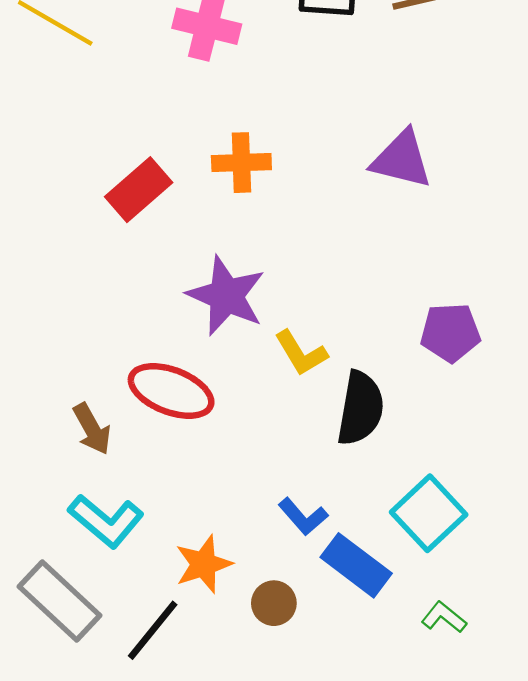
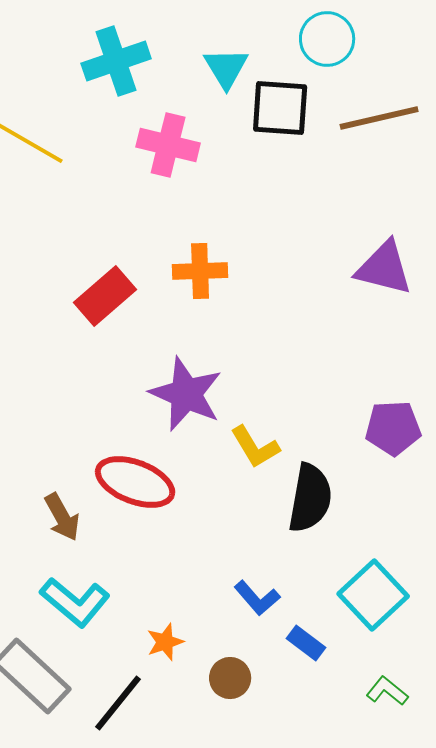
purple triangle: (402, 159) -> (384, 268), moved
orange star: (204, 564) -> (165, 642), size x0.7
blue rectangle: (356, 565) -> (306, 643), size x0.6

